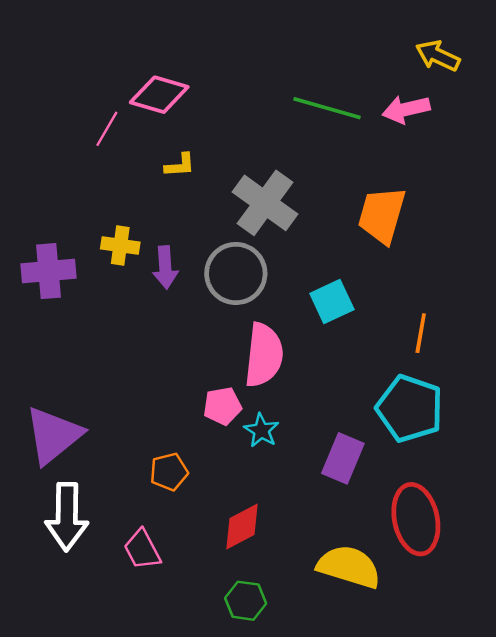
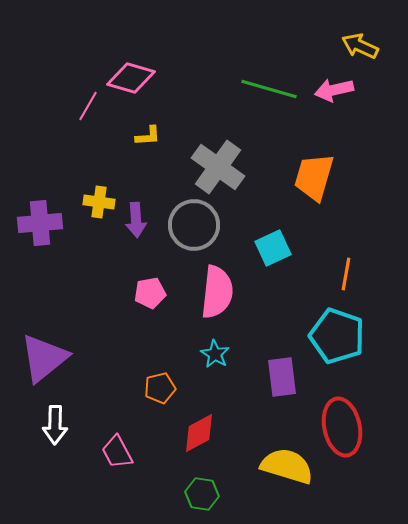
pink pentagon: (222, 406) -> (150, 293), moved
purple rectangle: (343, 458) -> (282, 377), turned -30
orange pentagon: (169, 472) -> (160, 388), moved
white arrow: (67, 517) -> (55, 425), size x0.7

